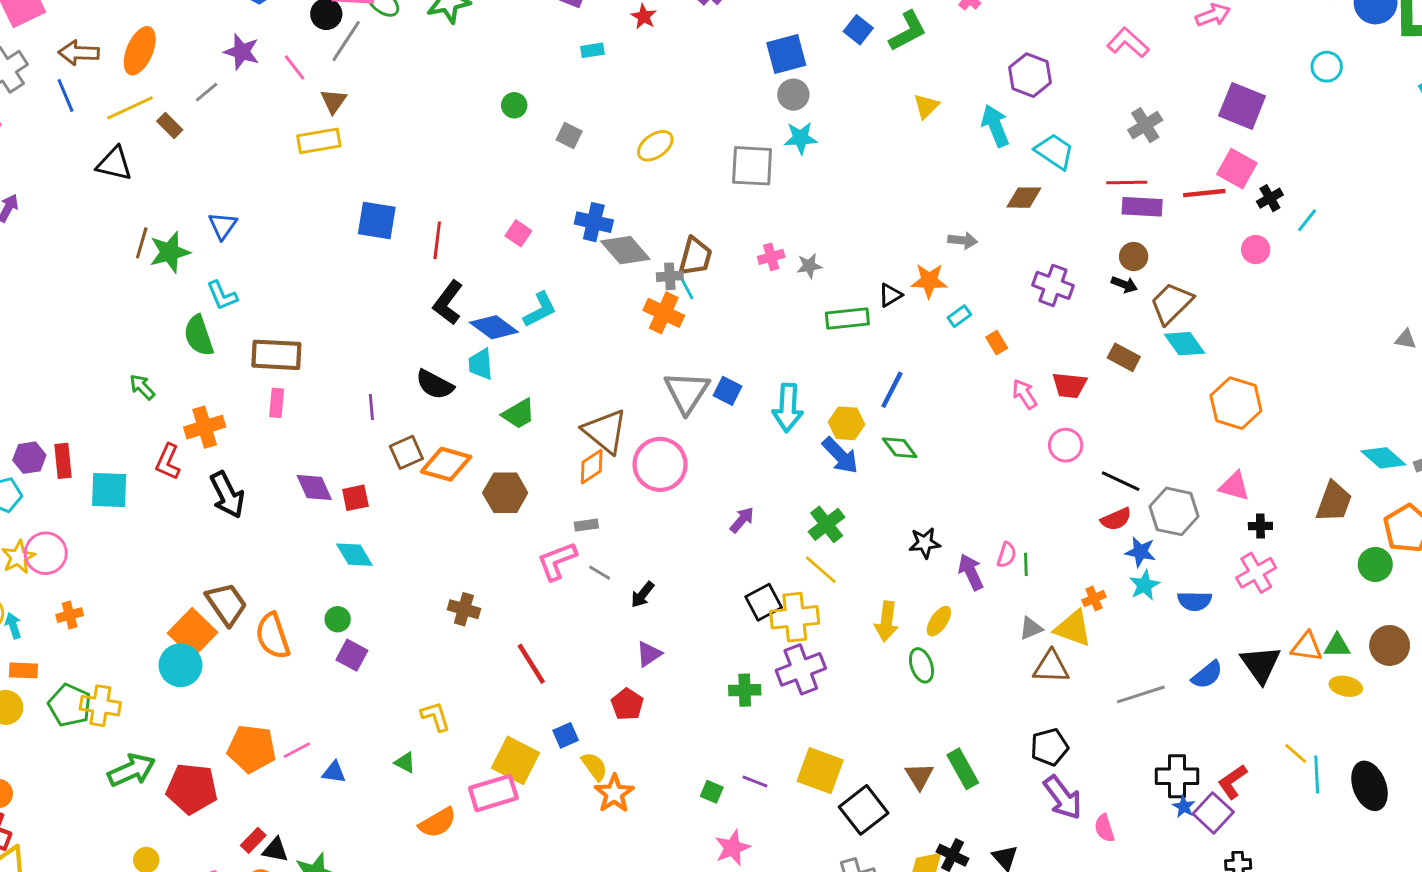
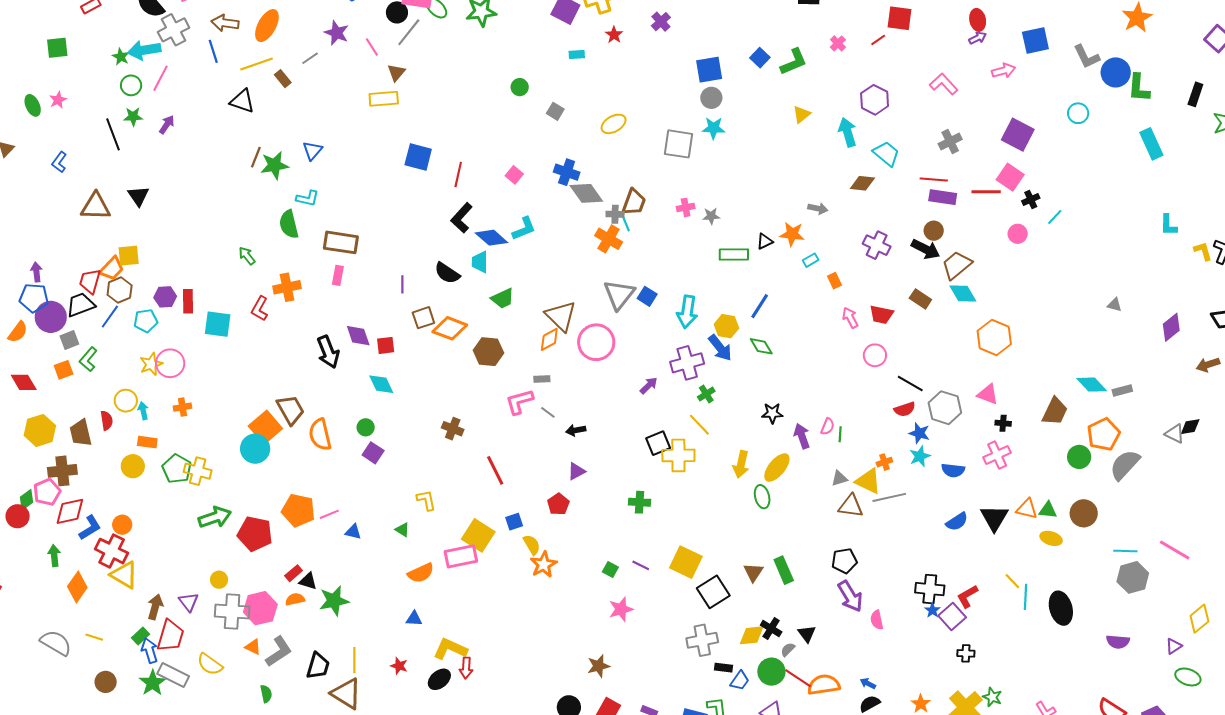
black arrow: (1124, 284) -> (926, 249), size x1.6
cyan L-shape: (222, 296) -> (307, 198), turned -60
black arrow: (227, 495) -> (328, 352), moved
green cross: (827, 524) -> (706, 394), size x0.7
black arrow: (643, 595) -> (576, 430), turned 36
yellow ellipse: (939, 621) -> (777, 468), size x1.4
purple cross: (801, 669) -> (687, 363), moved
gray line: (1141, 694) -> (889, 497), moved

